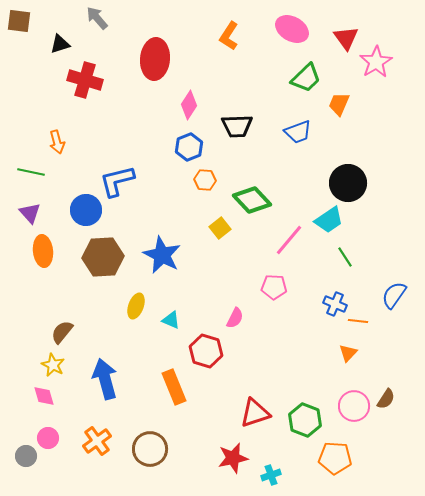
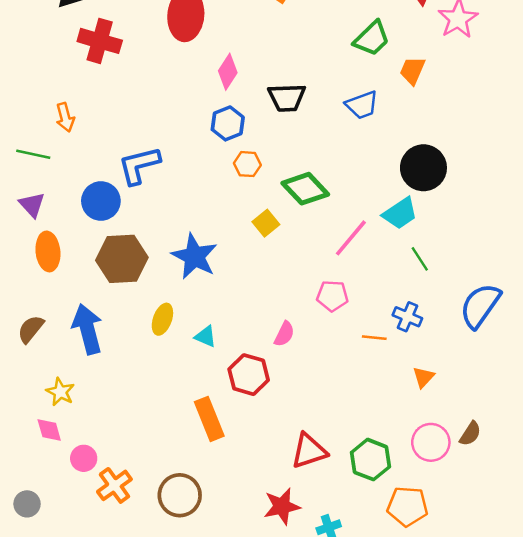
blue semicircle: (394, 295) -> (480, 306), size x1.4
orange line: (358, 321) -> (374, 338), moved
brown semicircle: (62, 332) -> (31, 329), moved
blue arrow: (105, 379) -> (87, 329), moved
pink circle: (48, 438) -> (84, 458), moved

